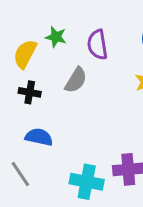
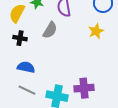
gray line: (20, 174) -> (27, 90), moved, turned -30

